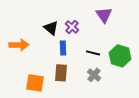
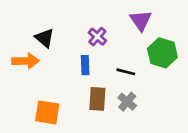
black triangle: (51, 28) -> (45, 38), moved
green hexagon: (120, 56) -> (162, 53), moved
brown rectangle: (61, 73) -> (97, 99), moved

